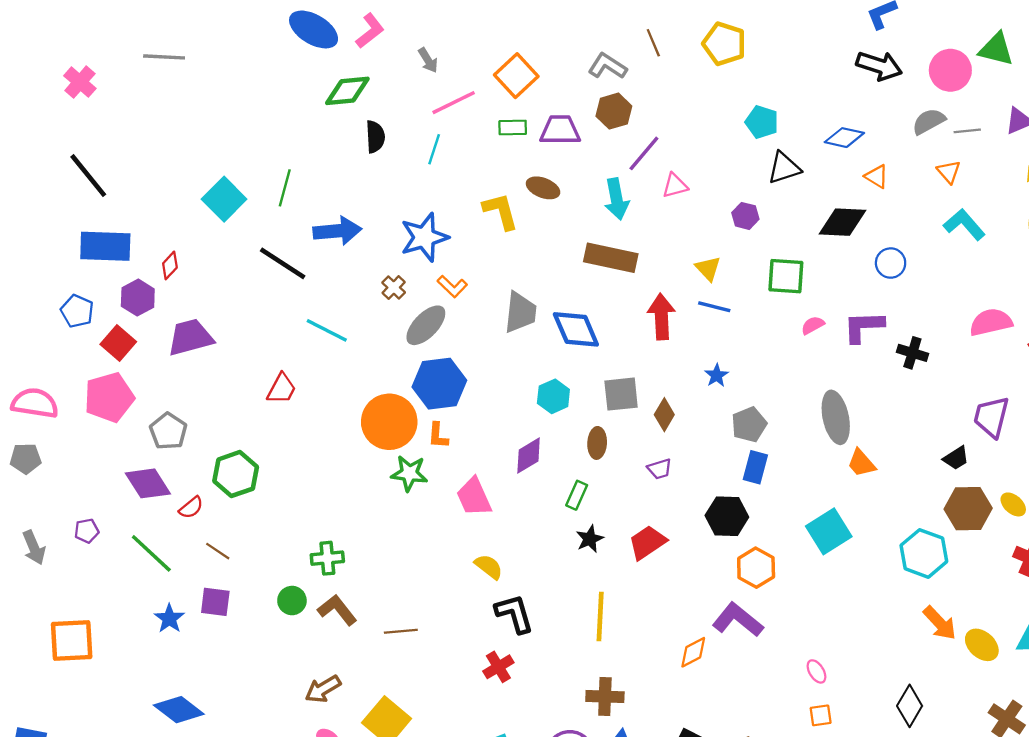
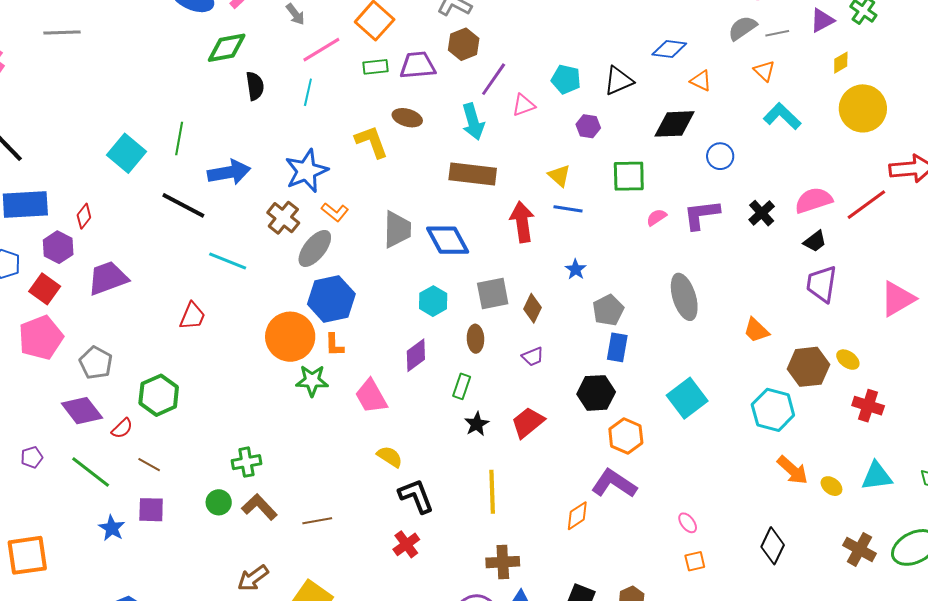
cyan pentagon: (762, 122) -> (566, 79), moved
brown cross: (394, 287) -> (283, 218), size x1.5
black cross: (912, 353) -> (762, 213), moved, turned 36
black trapezoid: (956, 458) -> (815, 241), moved
orange trapezoid: (861, 463) -> (756, 330), moved
yellow ellipse: (982, 645) -> (831, 486), size x0.7

